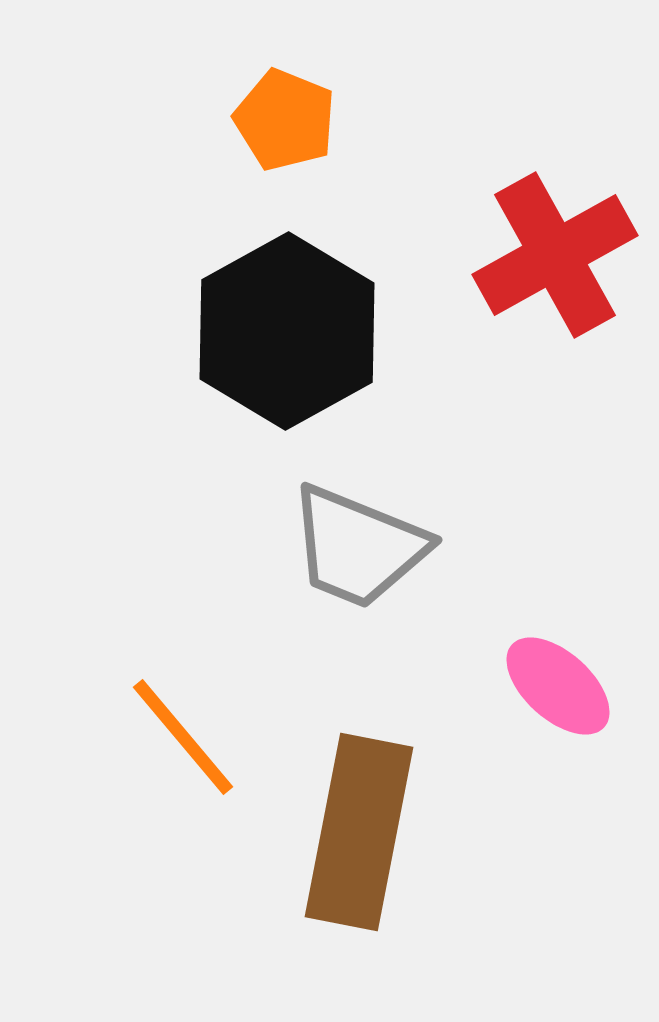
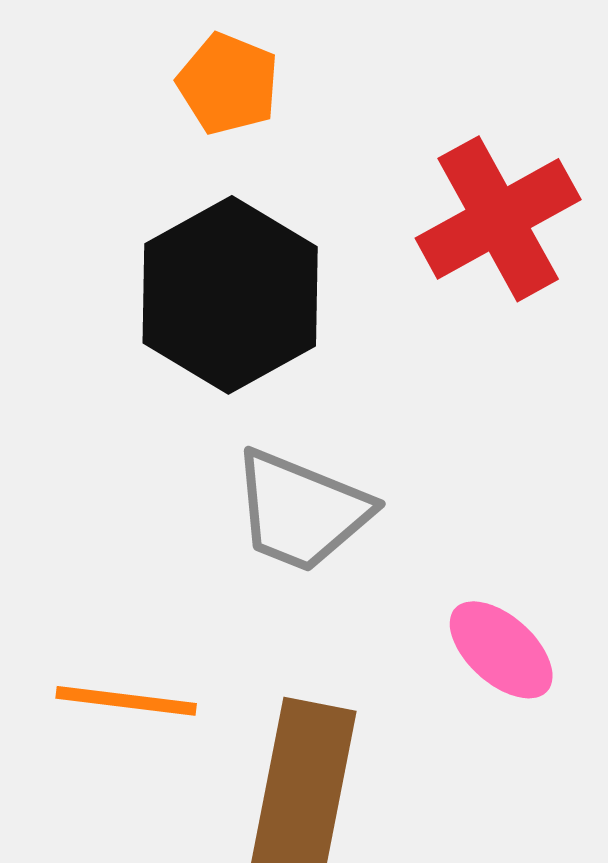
orange line: (183, 737) -> (126, 701), turned -43

